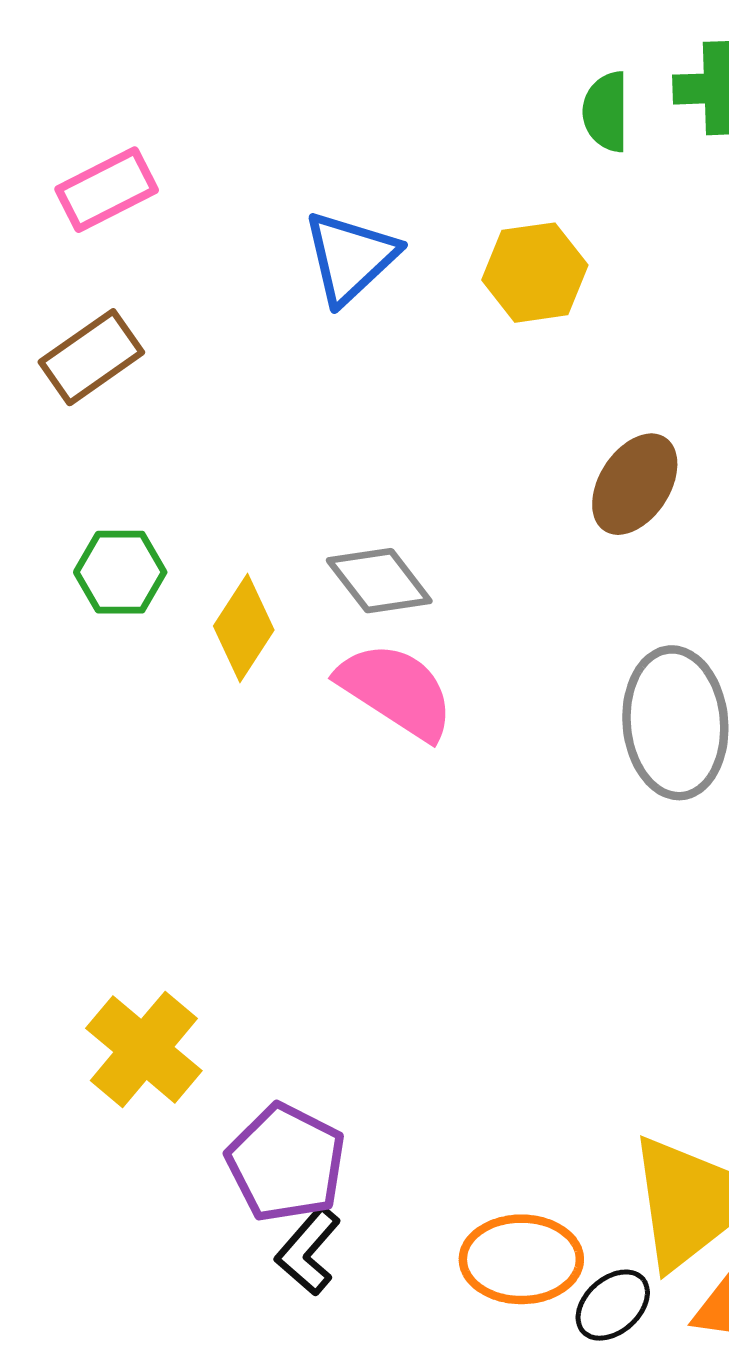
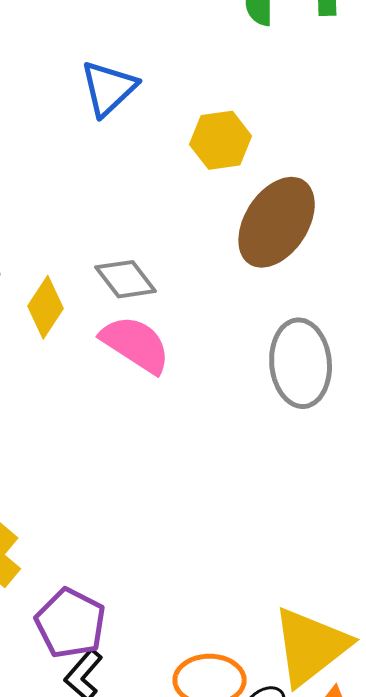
yellow hexagon: (535, 273) -> (221, 140), moved
brown ellipse: (635, 484) -> (277, 222), size x1.5

